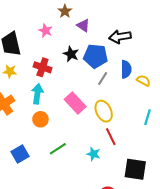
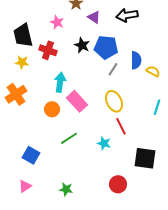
black arrow: (120, 37) -> (127, 15), moved
red cross: (42, 67) -> (48, 50), moved
cyan arrow: (37, 94) -> (60, 82), moved
pink rectangle: (75, 103) -> (77, 101), moved
blue square: (20, 154) -> (31, 155), moved, turned -30

